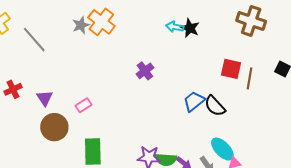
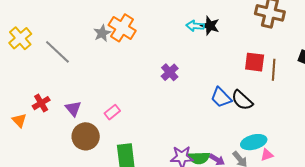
blue trapezoid: (194, 101) -> (221, 98), turned -90
cyan ellipse: (222, 149) -> (254, 142), turned -55

